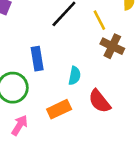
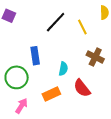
brown cross: (112, 46) -> (95, 57), moved

